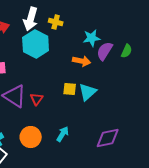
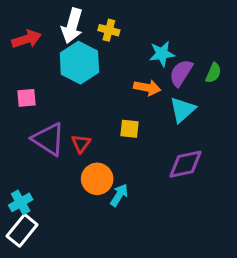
cyan triangle: (88, 92) -> (182, 110), moved
orange circle: (31, 137) -> (97, 179), moved
purple diamond: (108, 138) -> (185, 164), moved

